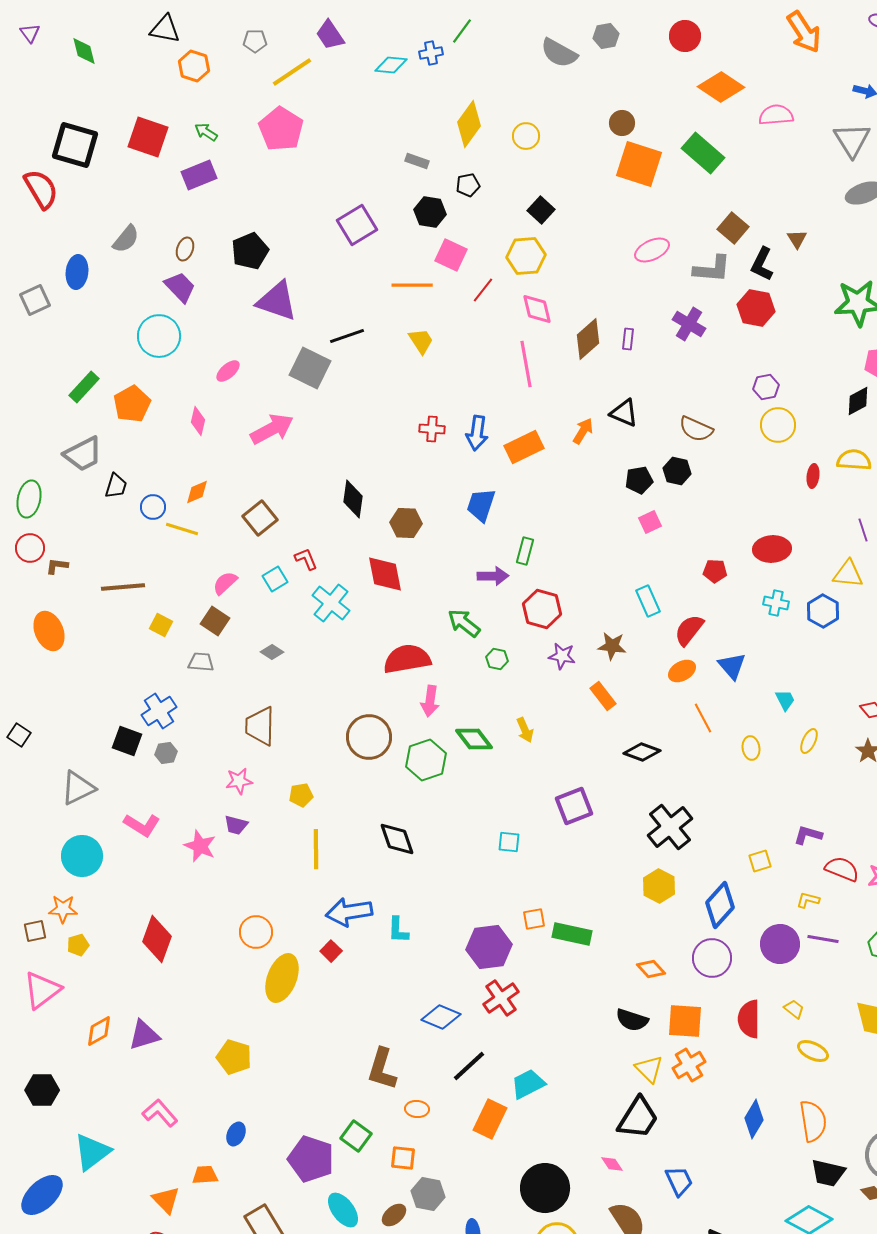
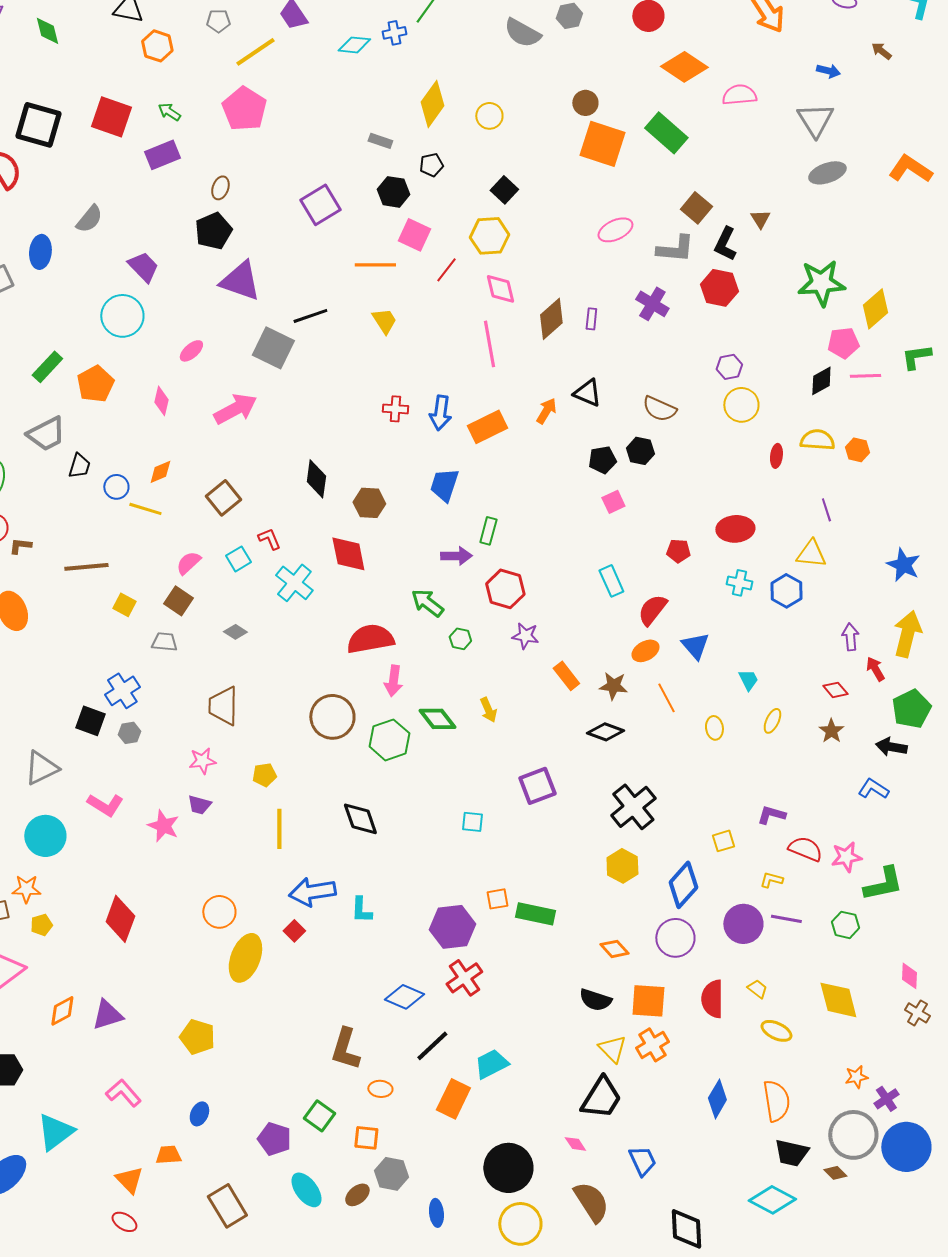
brown ellipse: (185, 249) -> (220, 188), moved
brown star: (612, 646) -> (613, 686), moved
purple pentagon: (311, 1159) -> (274, 1139), size x0.7

